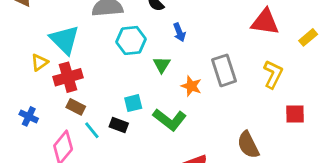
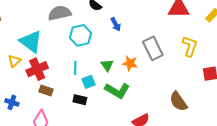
green triangle: (162, 65) -> (107, 65), moved
cyan line: (92, 130) -> (75, 68), moved, turned 48

